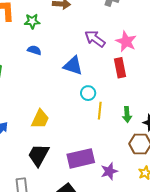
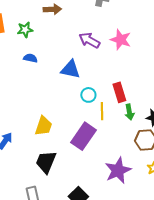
red rectangle: (120, 68) -> (119, 92), moved
purple rectangle: (81, 158) -> (83, 136), moved, turned -36
purple star: (109, 171) -> (118, 170), size x1.5

